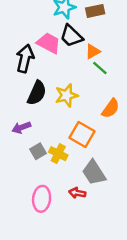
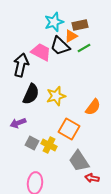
orange triangle: (93, 51) -> (71, 36), moved
green line: (100, 68) -> (84, 48), moved, turned -72
gray square: (38, 151) -> (32, 143), turned -32
red arrow: (77, 193) -> (92, 178), moved

